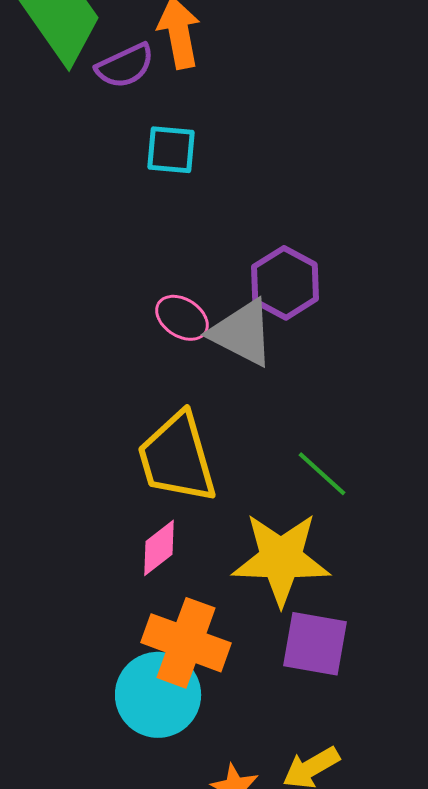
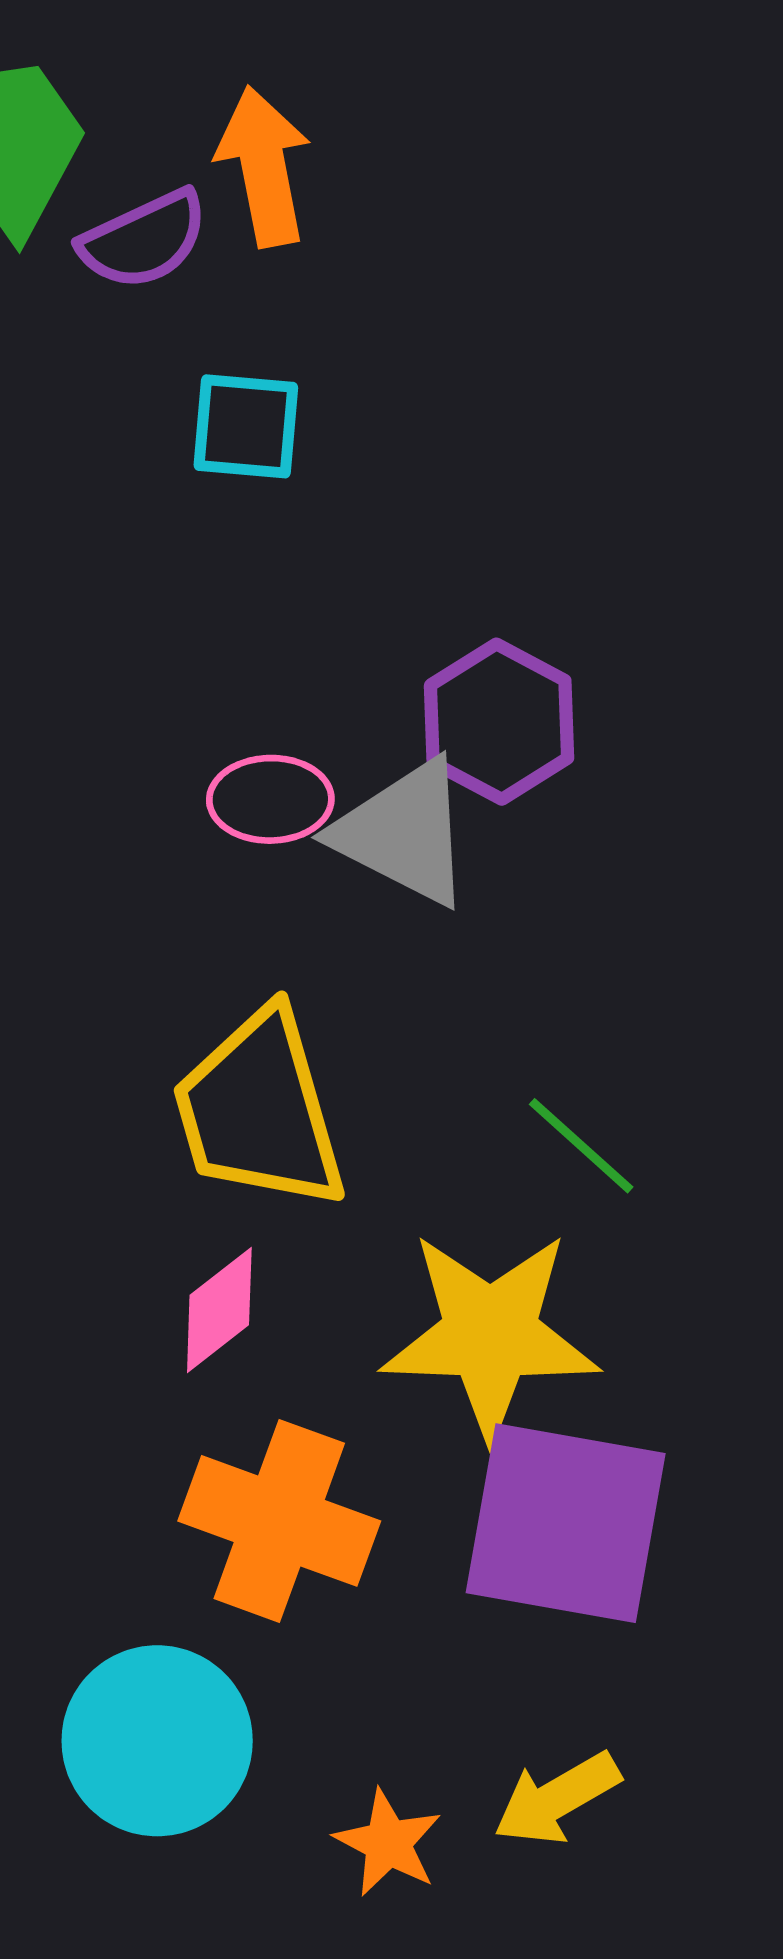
pink ellipse: (182, 318) -> (270, 799), turned -34
purple square: (315, 644) -> (566, 1523), size x1.4
cyan circle: (158, 695) -> (157, 1741), moved

